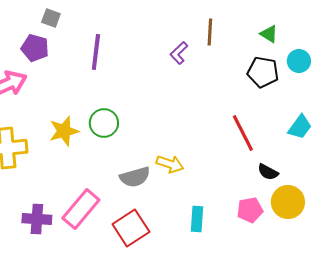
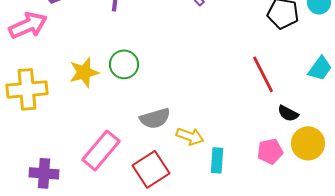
yellow arrow: (170, 164) -> (190, 136), moved
purple cross: (37, 219) -> (44, 173), moved

